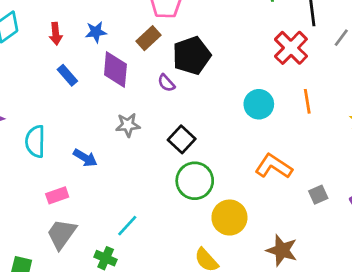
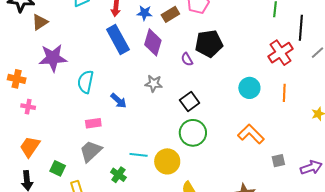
brown rectangle: (149, 38) -> (170, 14), moved
blue rectangle: (67, 75) -> (118, 39), size x1.8
yellow circle: (229, 218) -> (167, 161), moved
cyan line: (127, 226) -> (139, 155), turned 42

